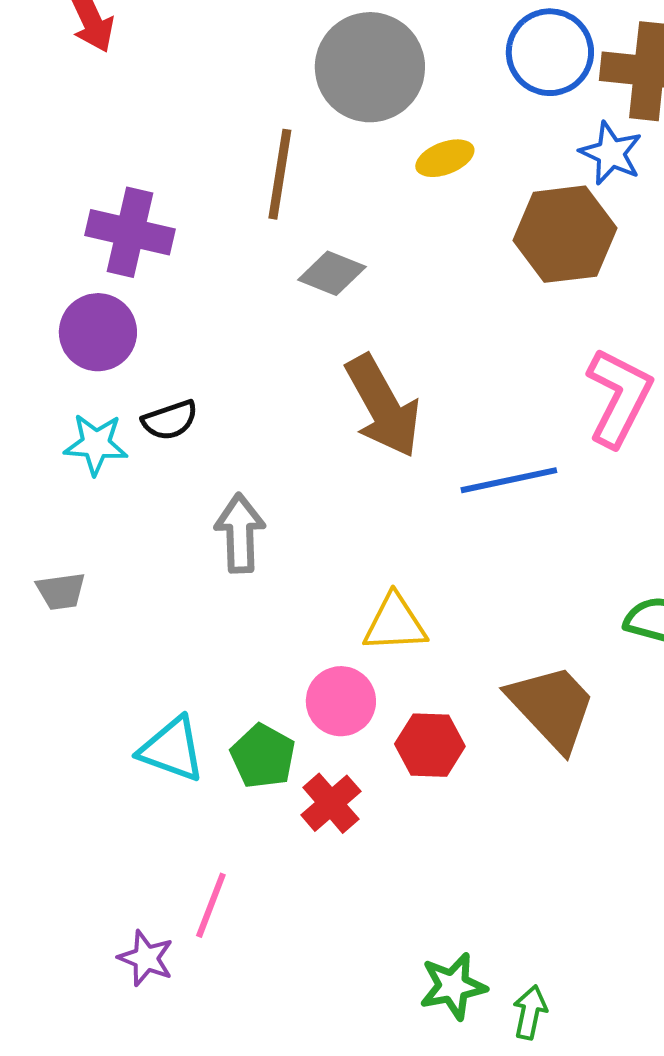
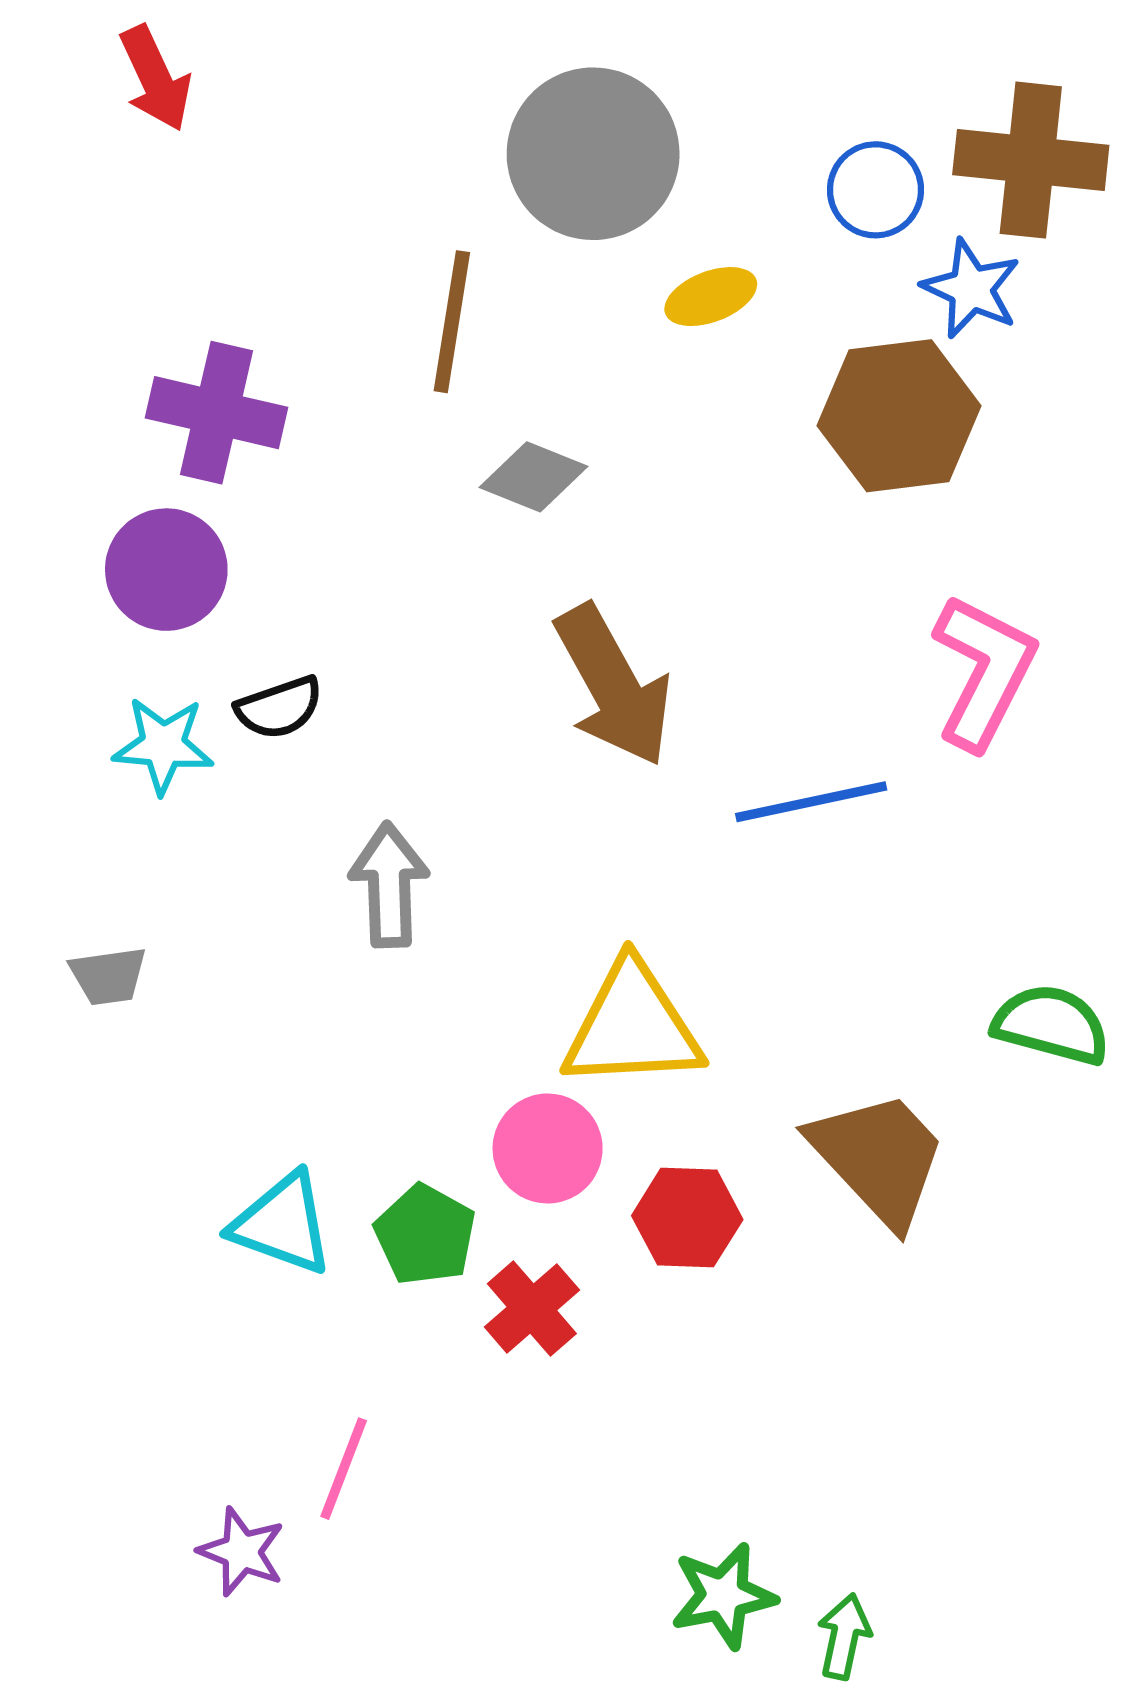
blue circle: (550, 52) -> (875, 190), moved, size x0.7
yellow triangle: (395, 623) -> (632, 1026), size x1.4

